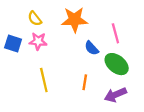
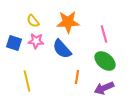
blue semicircle: (92, 48) -> (62, 49), moved, size x1.5
yellow line: (44, 80) -> (27, 81), moved

